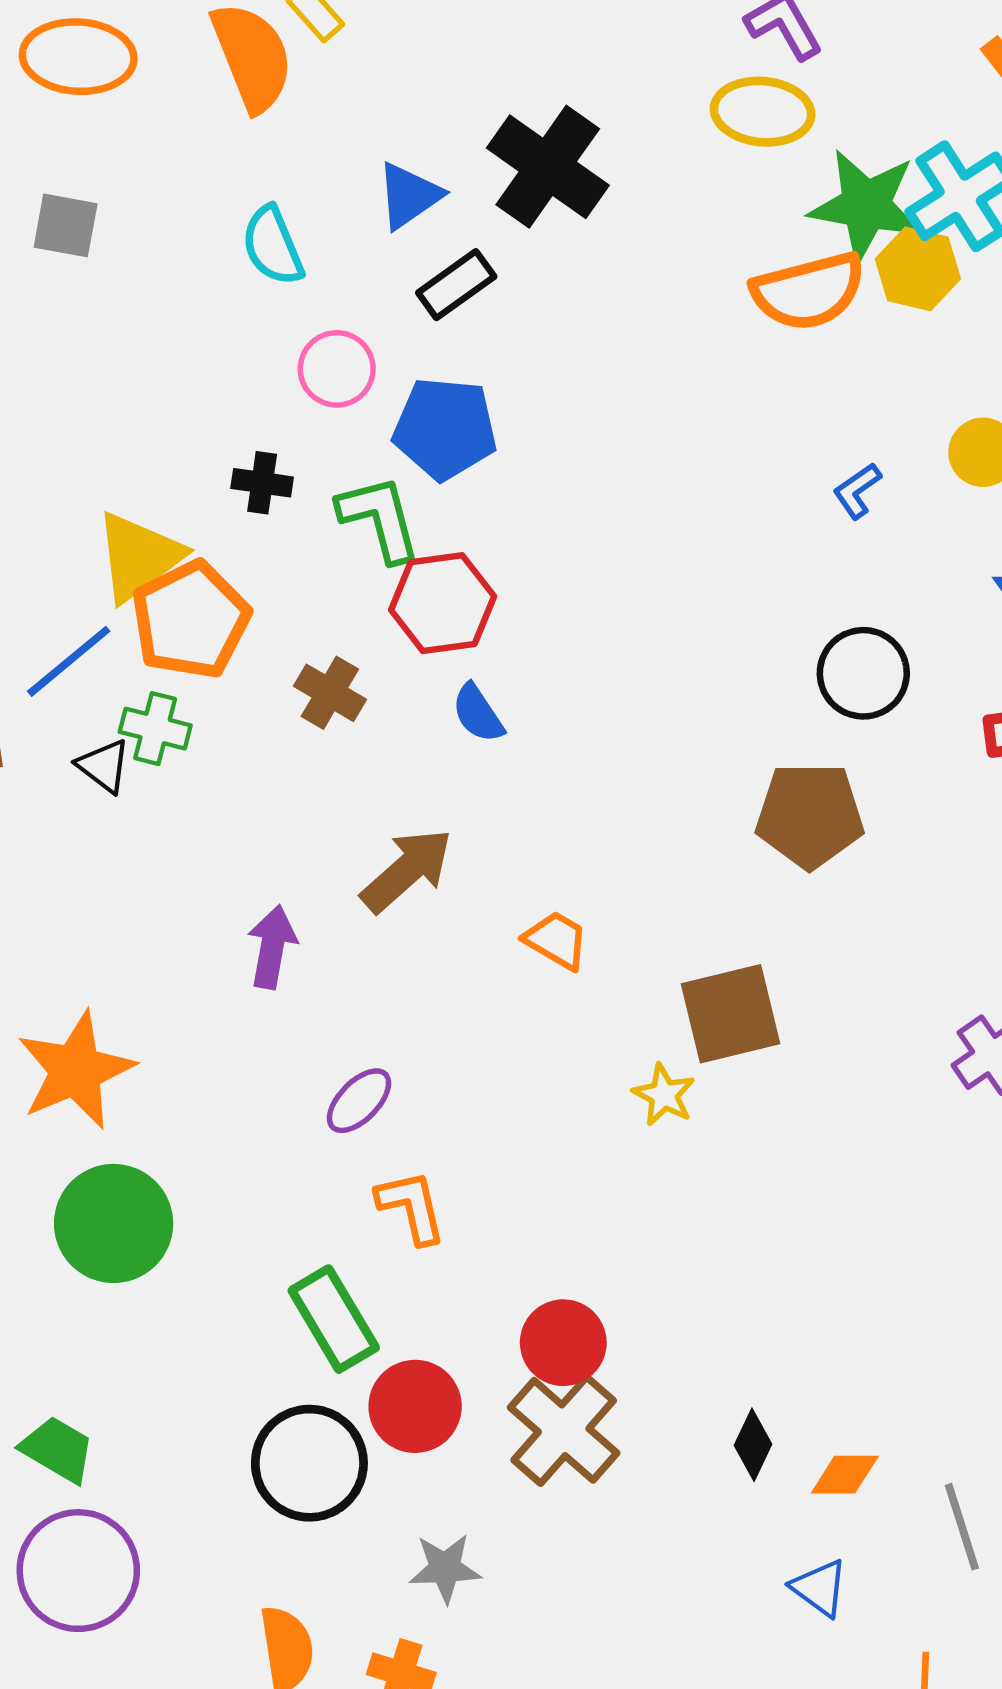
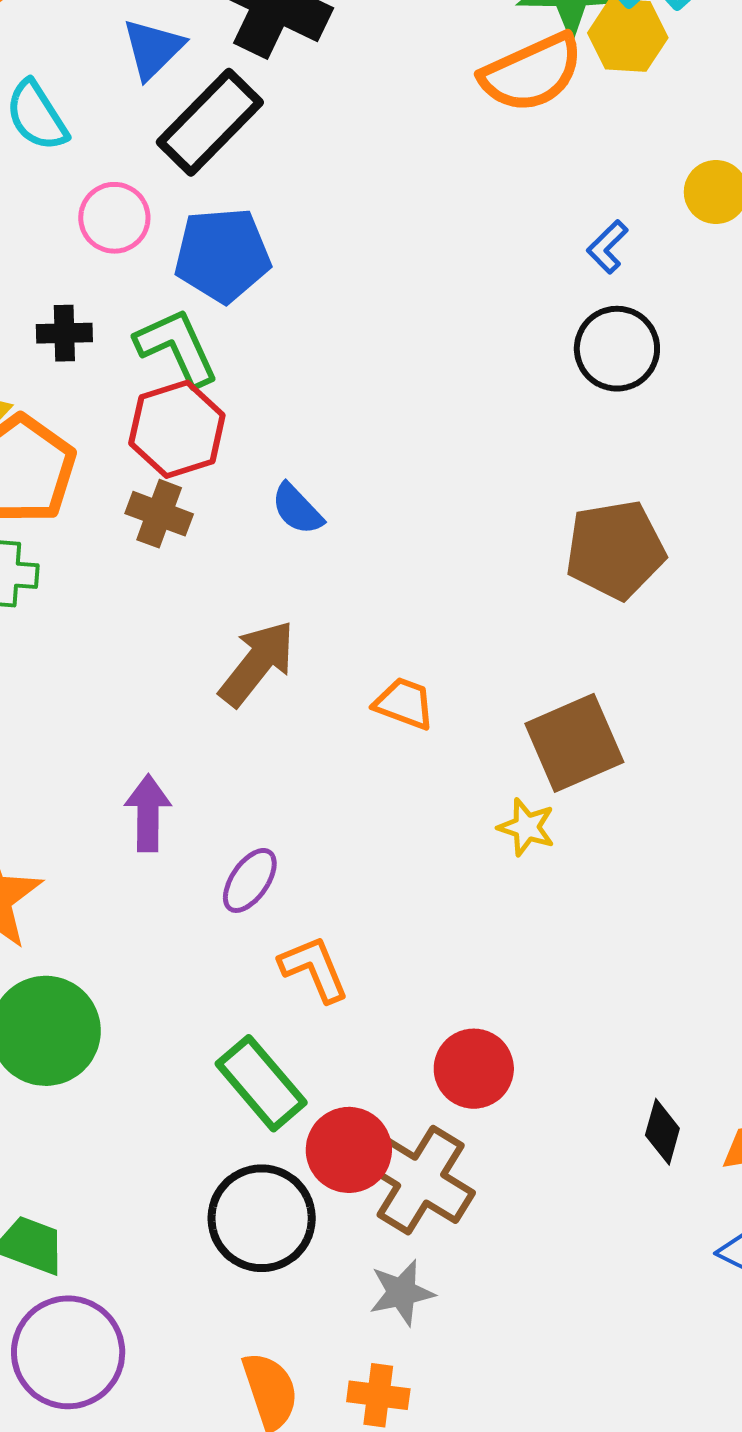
black rectangle: (456, 285) -> (210, 122), size x1.5
red hexagon: (443, 603) -> (177, 429), moved
black circle: (863, 673) -> (617, 349), moved
purple arrow: (272, 947) -> (148, 813), moved
brown cross: (564, 1430) -> (421, 1180), moved

